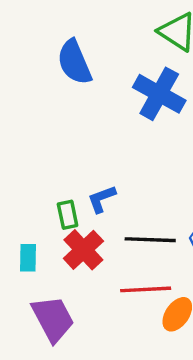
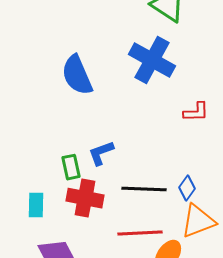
blue semicircle: (74, 62) -> (77, 75), moved
red cross: (83, 250) -> (85, 198), turned -36

